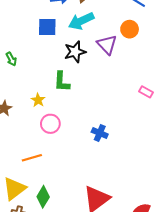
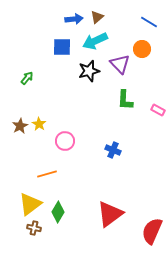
green arrow: (11, 59) -> (27, 78), turned -112
green L-shape: (62, 82) -> (125, 100), moved
yellow star: (38, 100) -> (39, 124), moved

